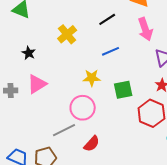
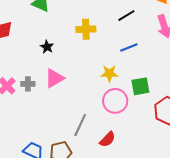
yellow cross: (67, 34) -> (86, 29), turned 36
pink circle: (83, 108) -> (115, 101), moved
gray line: (64, 130) -> (80, 125), turned -40

